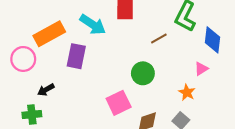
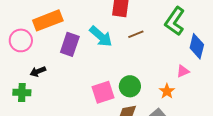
cyan arrow: (93, 25) -> (101, 36), moved
brown line: (159, 38) -> (136, 34), moved
green circle: (143, 73) -> (130, 86), moved

